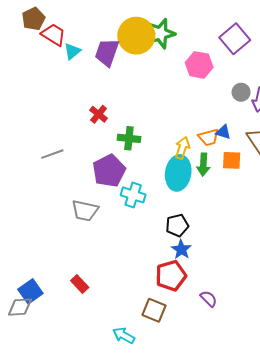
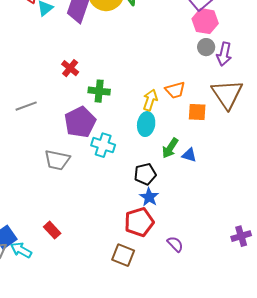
pink hexagon: (199, 65) -> (205, 21), moved
blue triangle: (223, 132) -> (189, 155), moved
green arrow: (203, 165) -> (170, 148), moved, turned 30
cyan ellipse: (178, 173) -> (146, 124), size x0.7
cyan arrow: (124, 335) -> (21, 250), moved

